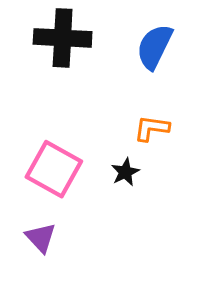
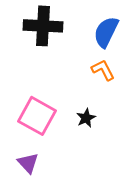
orange L-shape: (152, 128) -> (103, 70), moved, turned 55

